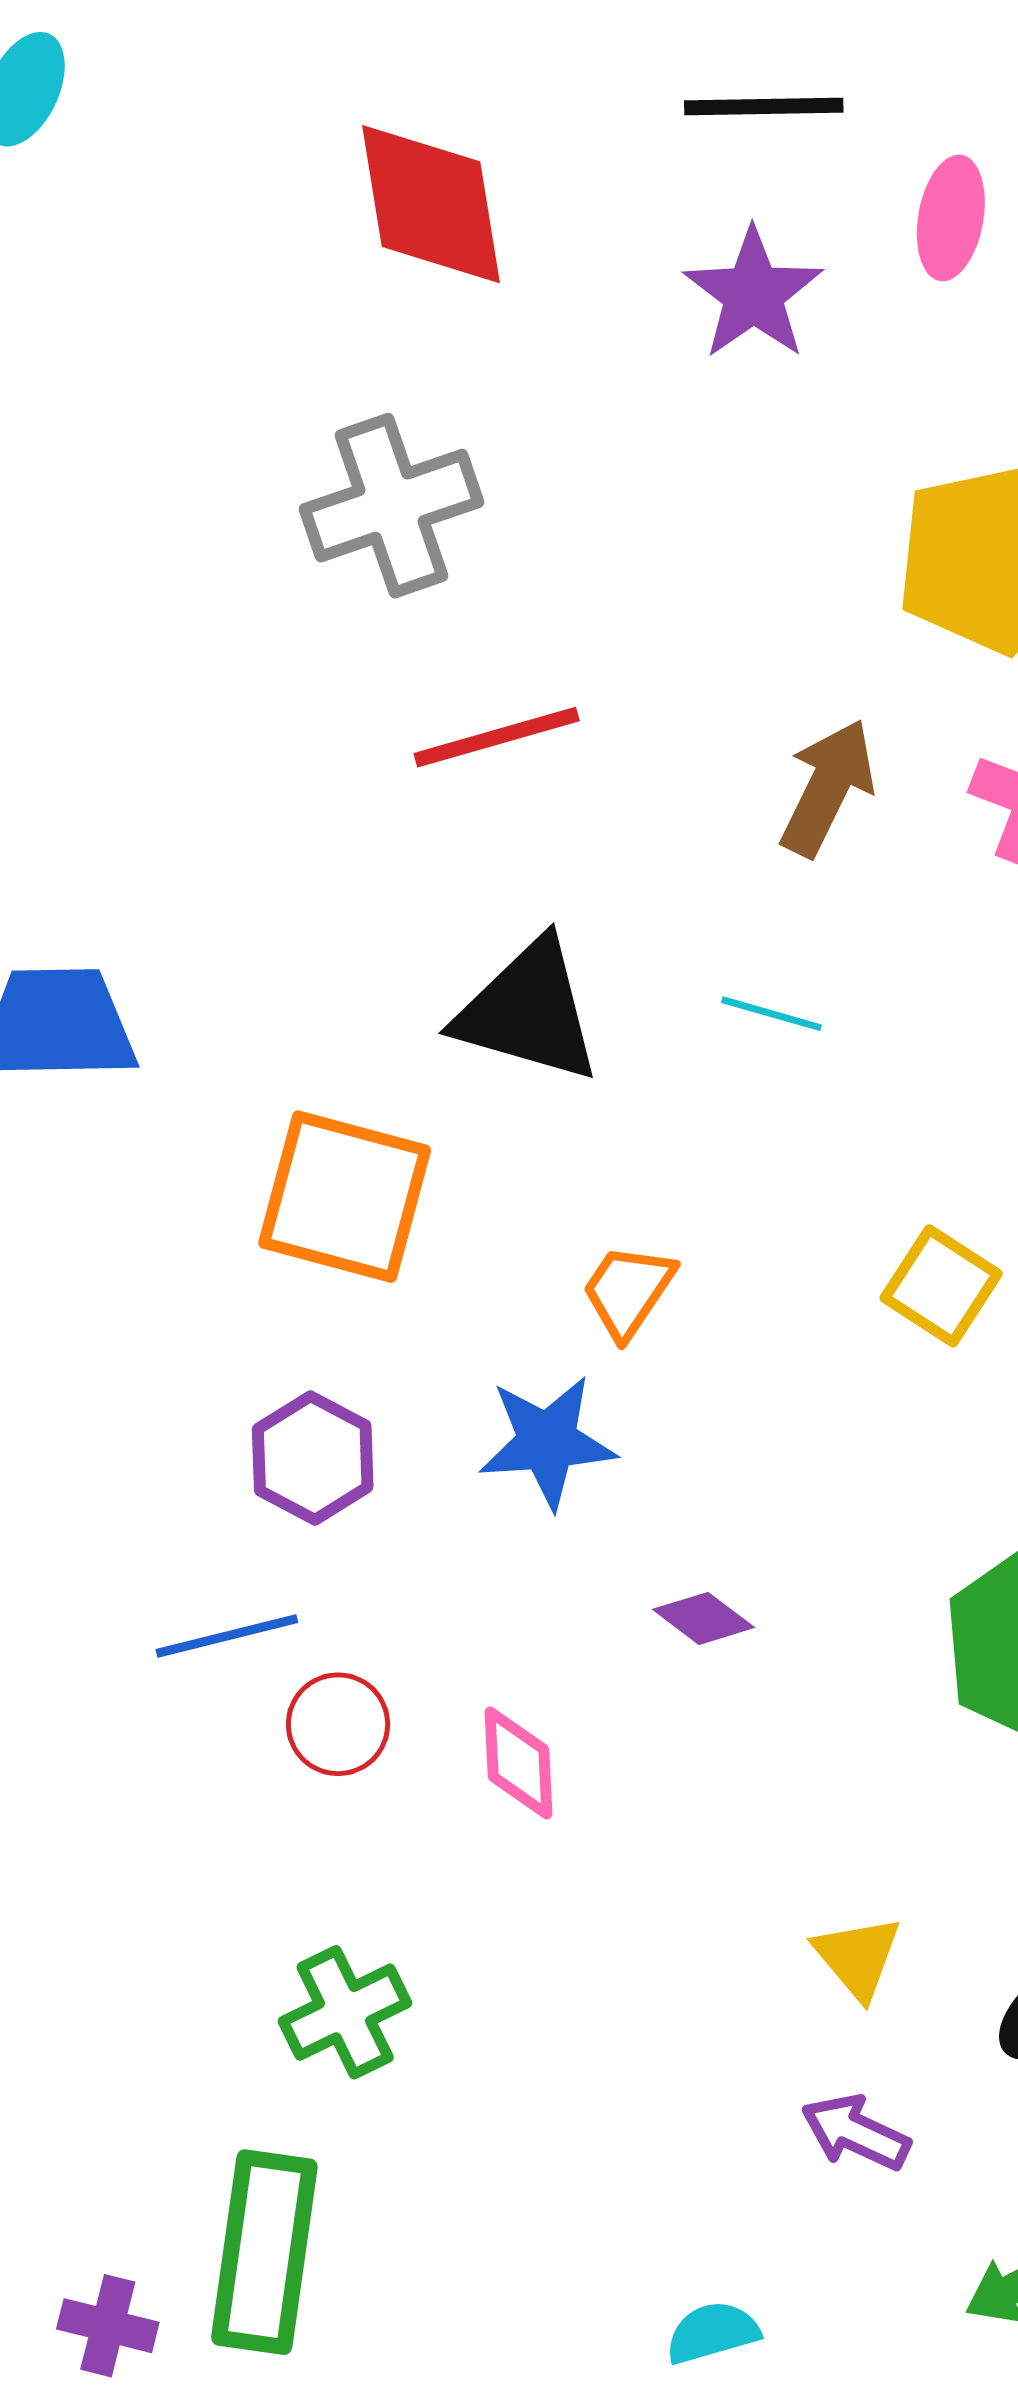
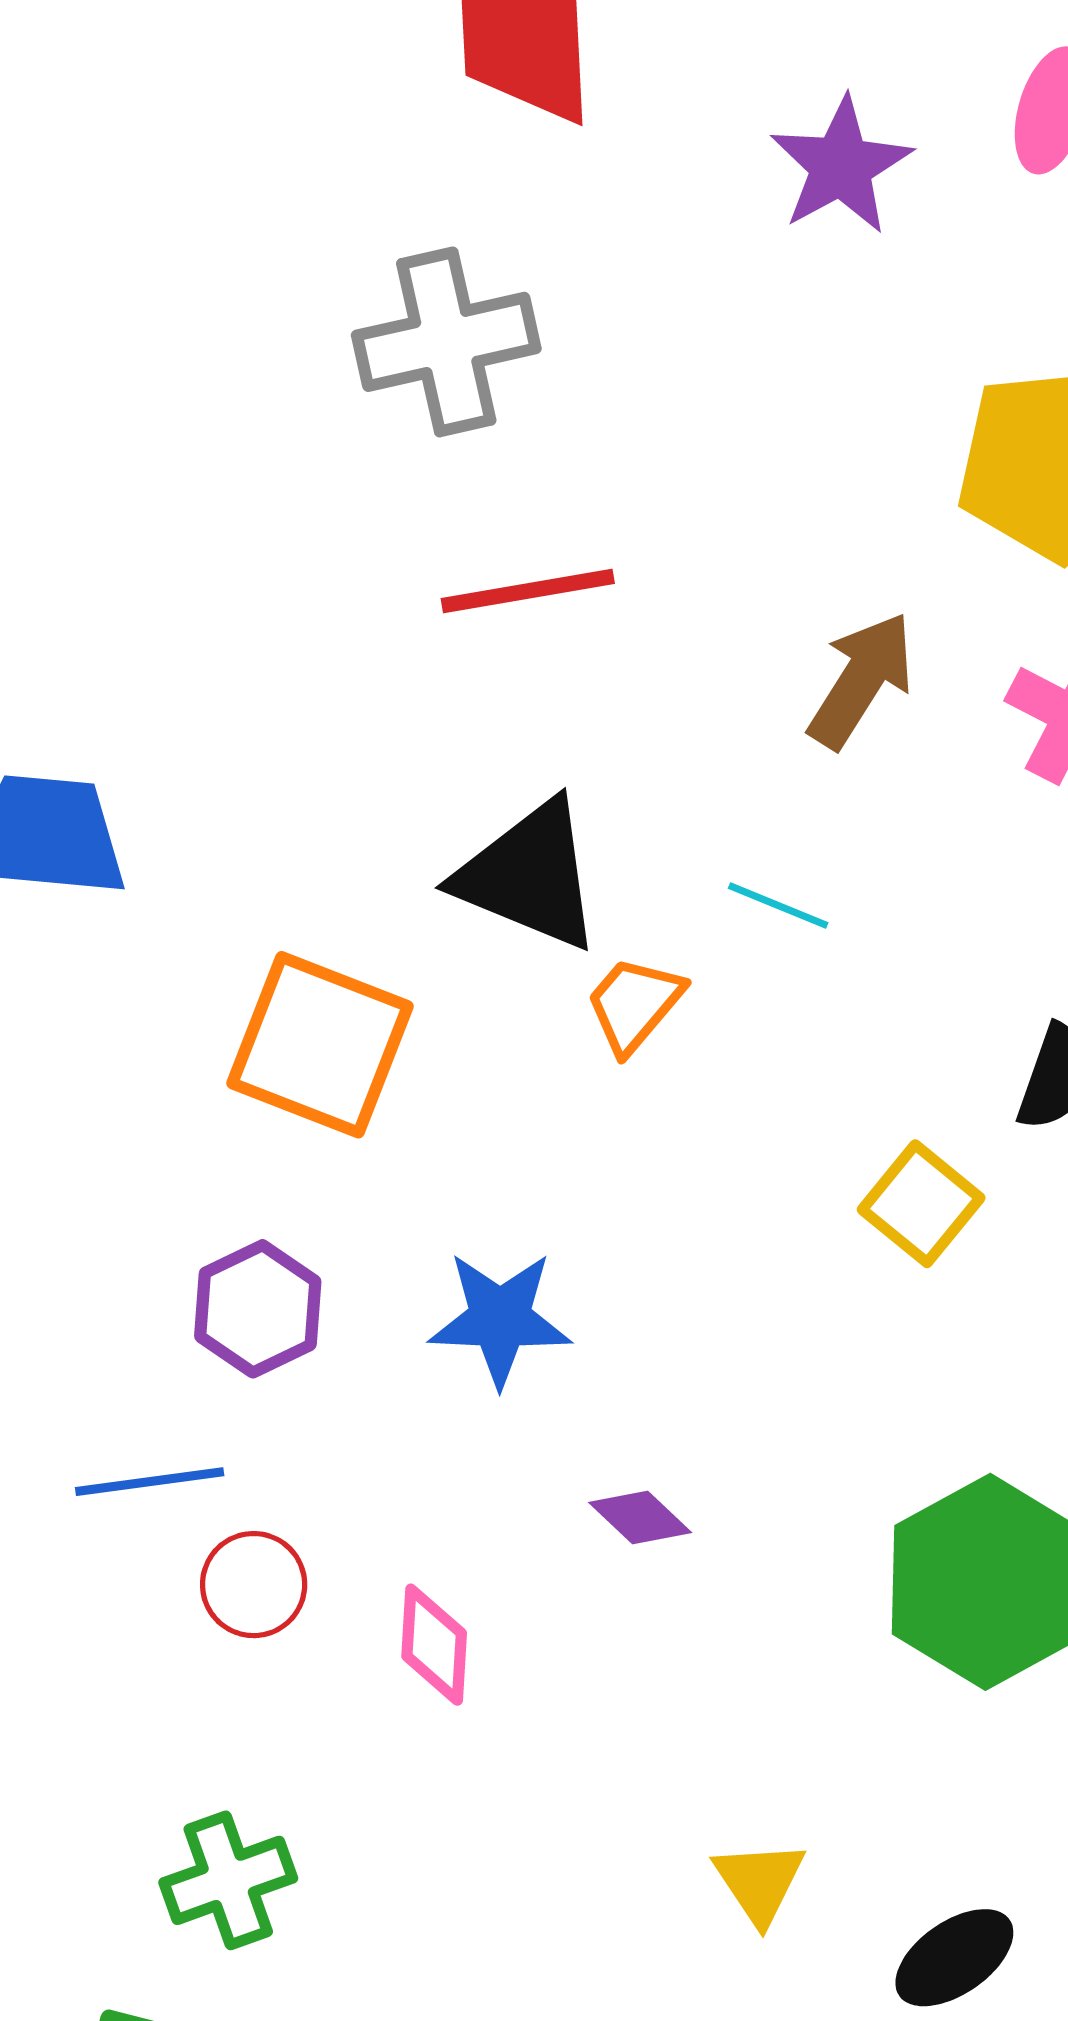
orange trapezoid: (628, 1291) -> (634, 1004), moved

